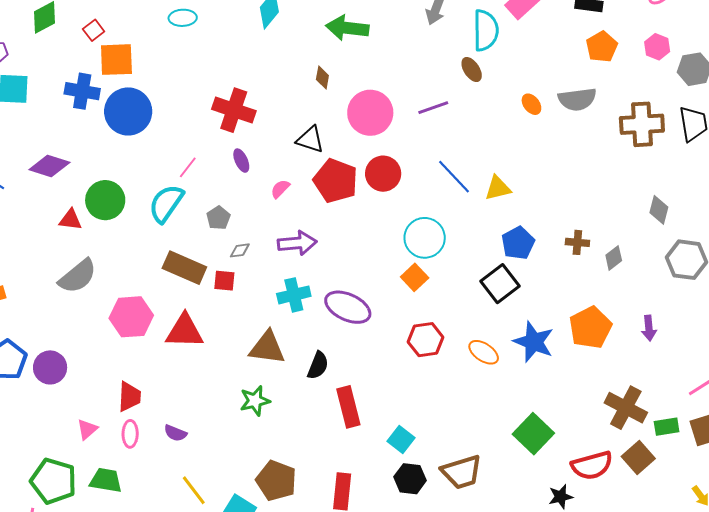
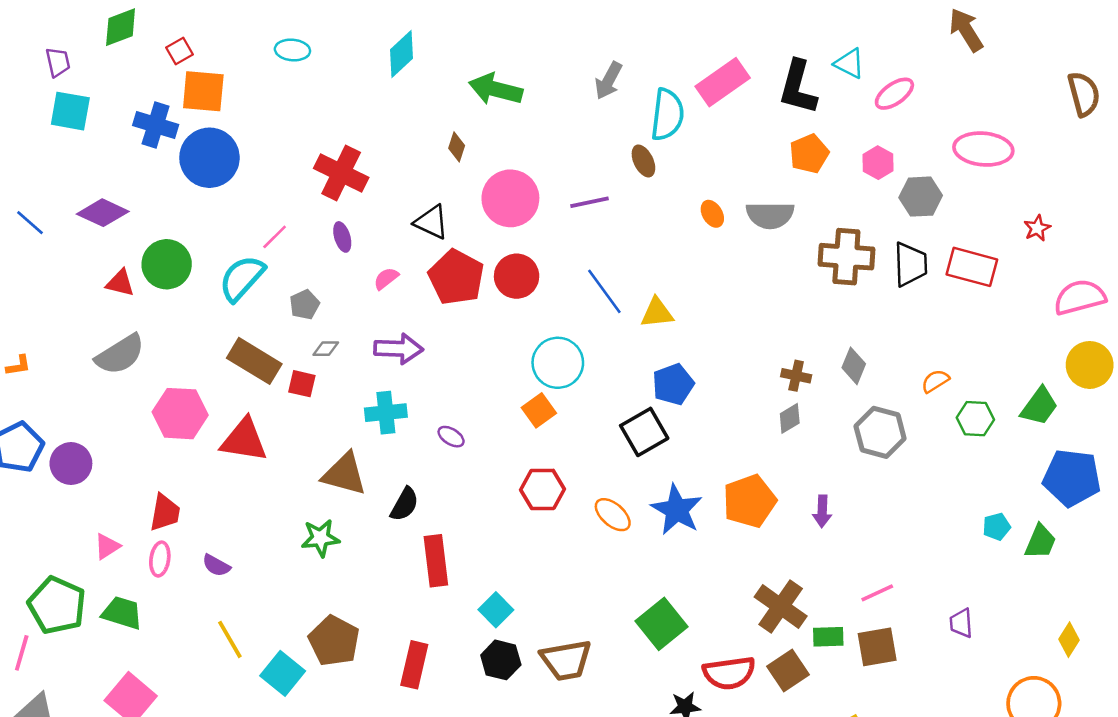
brown cross: (577, 242) -> (796, 376), moved
purple ellipse: (348, 307) -> (451, 437), size x0.5

